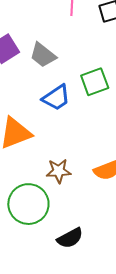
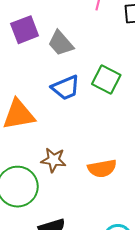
green square: (95, 82) -> (106, 79), turned 36

